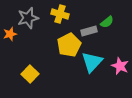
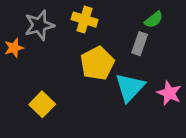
green semicircle: (107, 22) -> (154, 20), moved
gray rectangle: (89, 31) -> (140, 44), moved, turned -56

